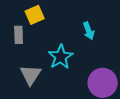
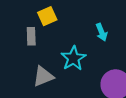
gray triangle: (31, 75) -> (43, 76), turned 35

